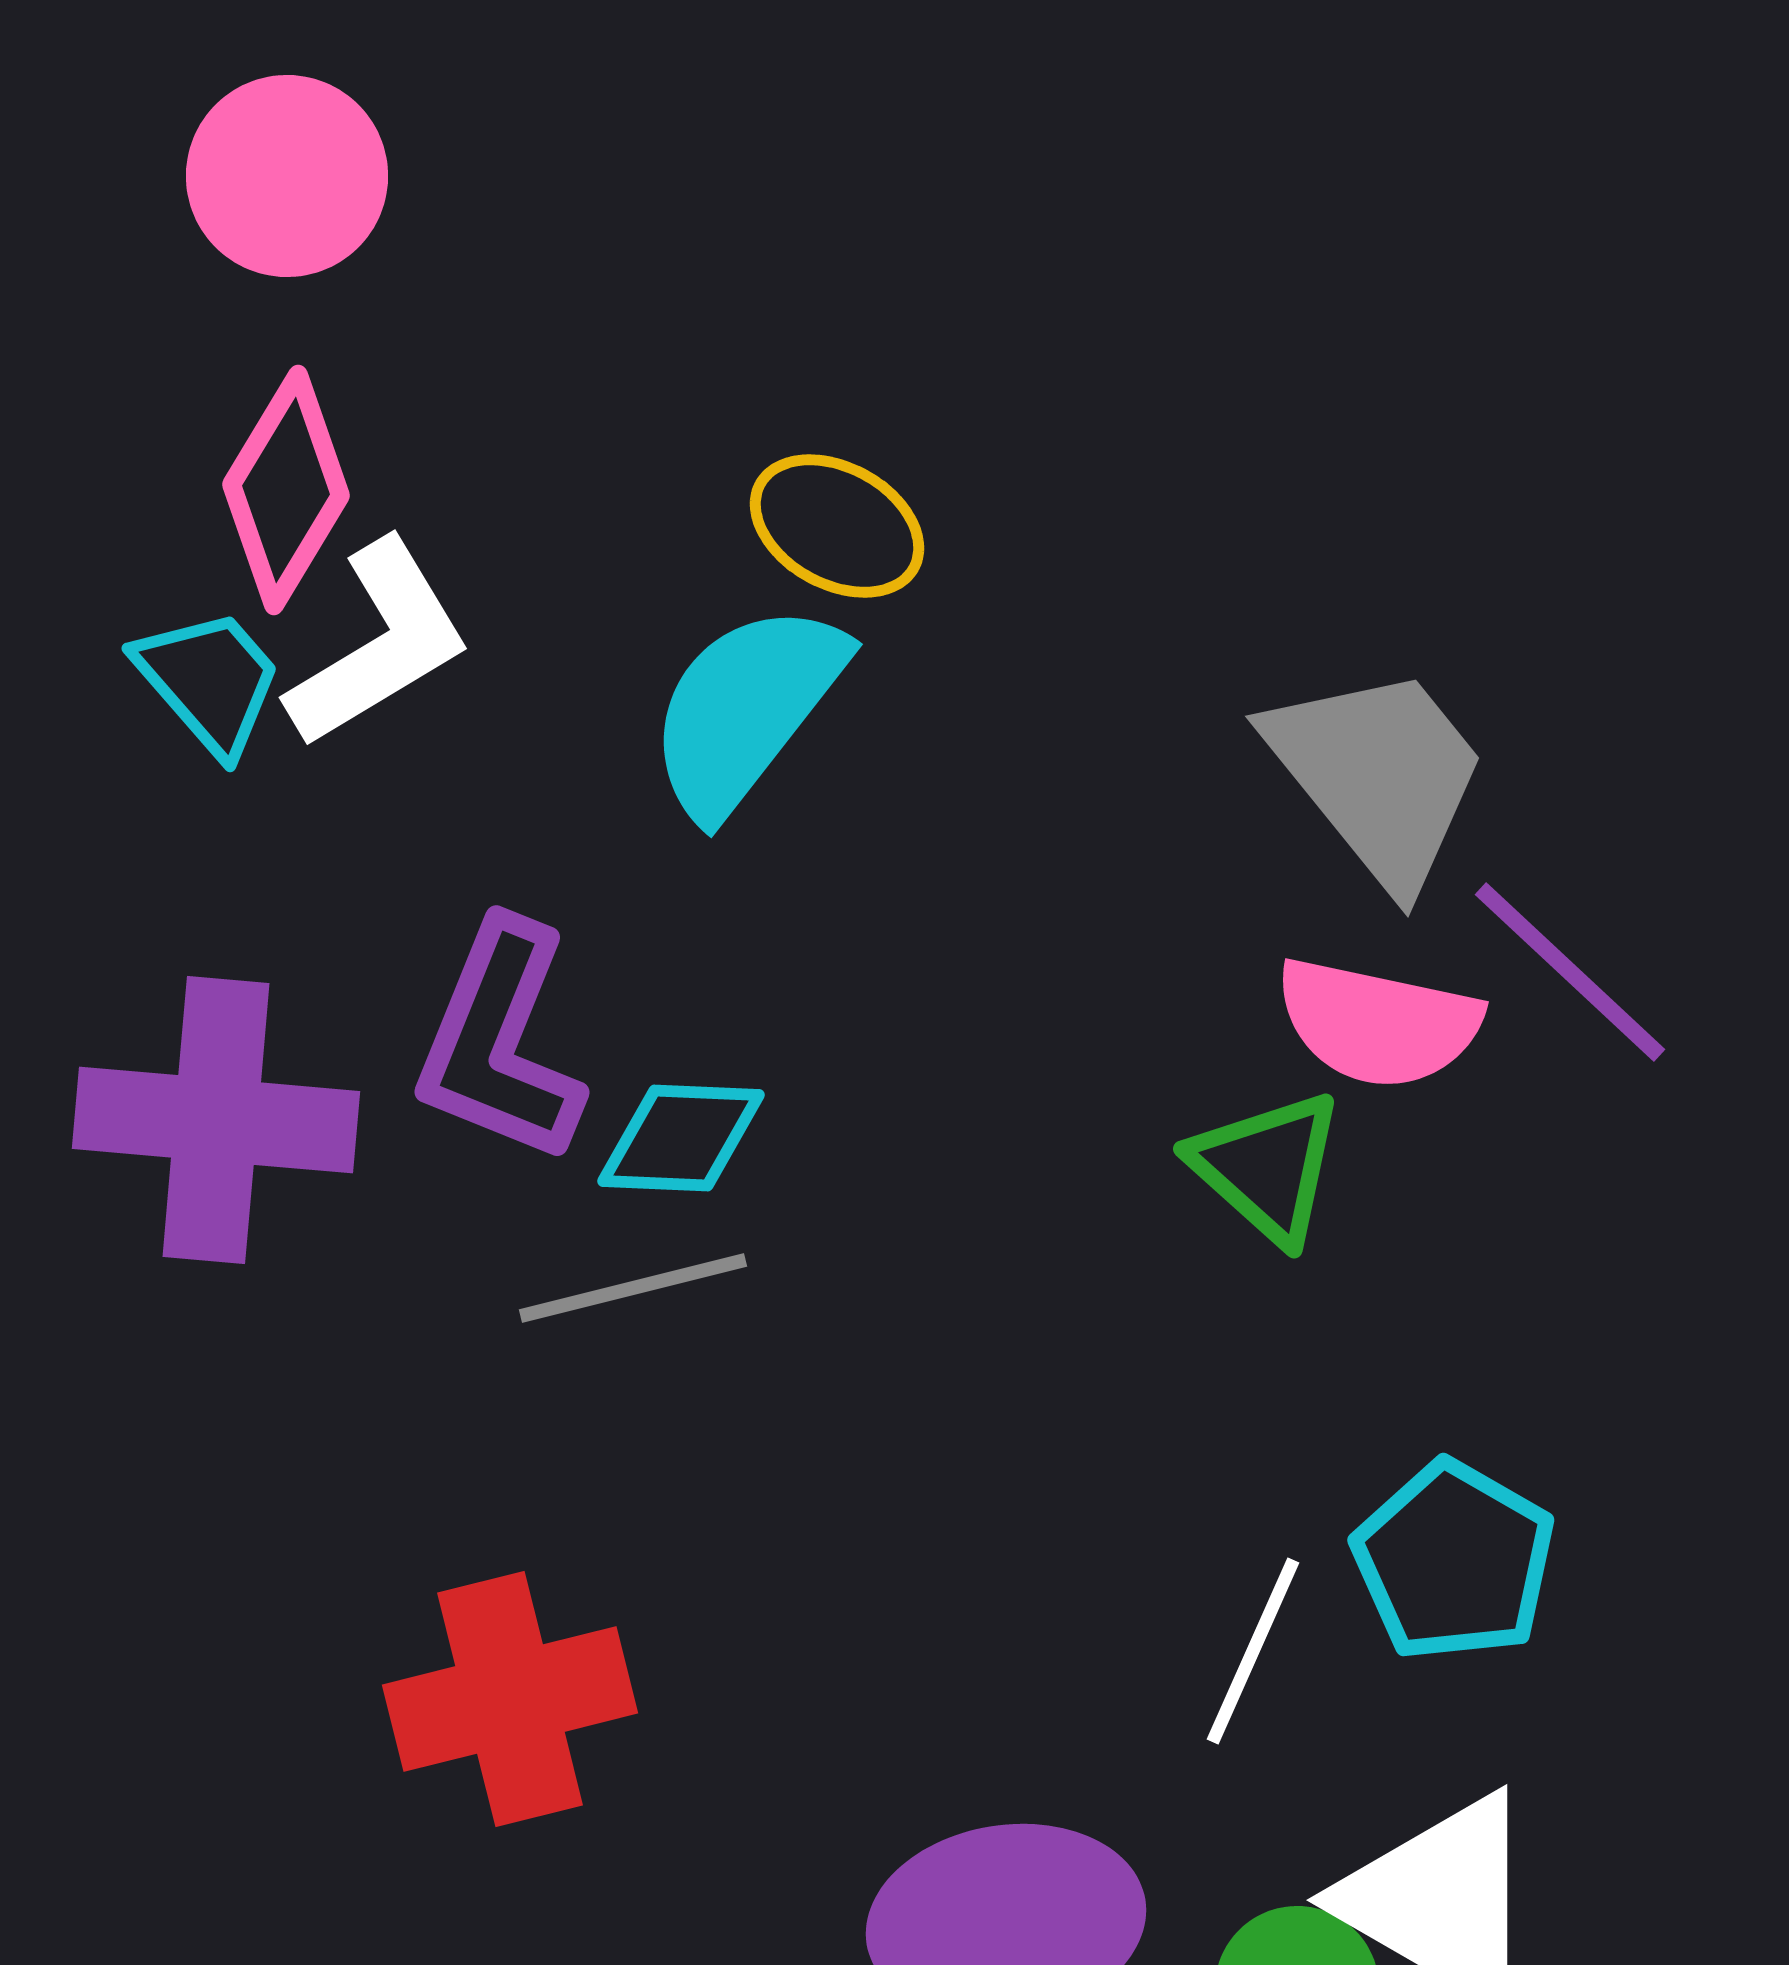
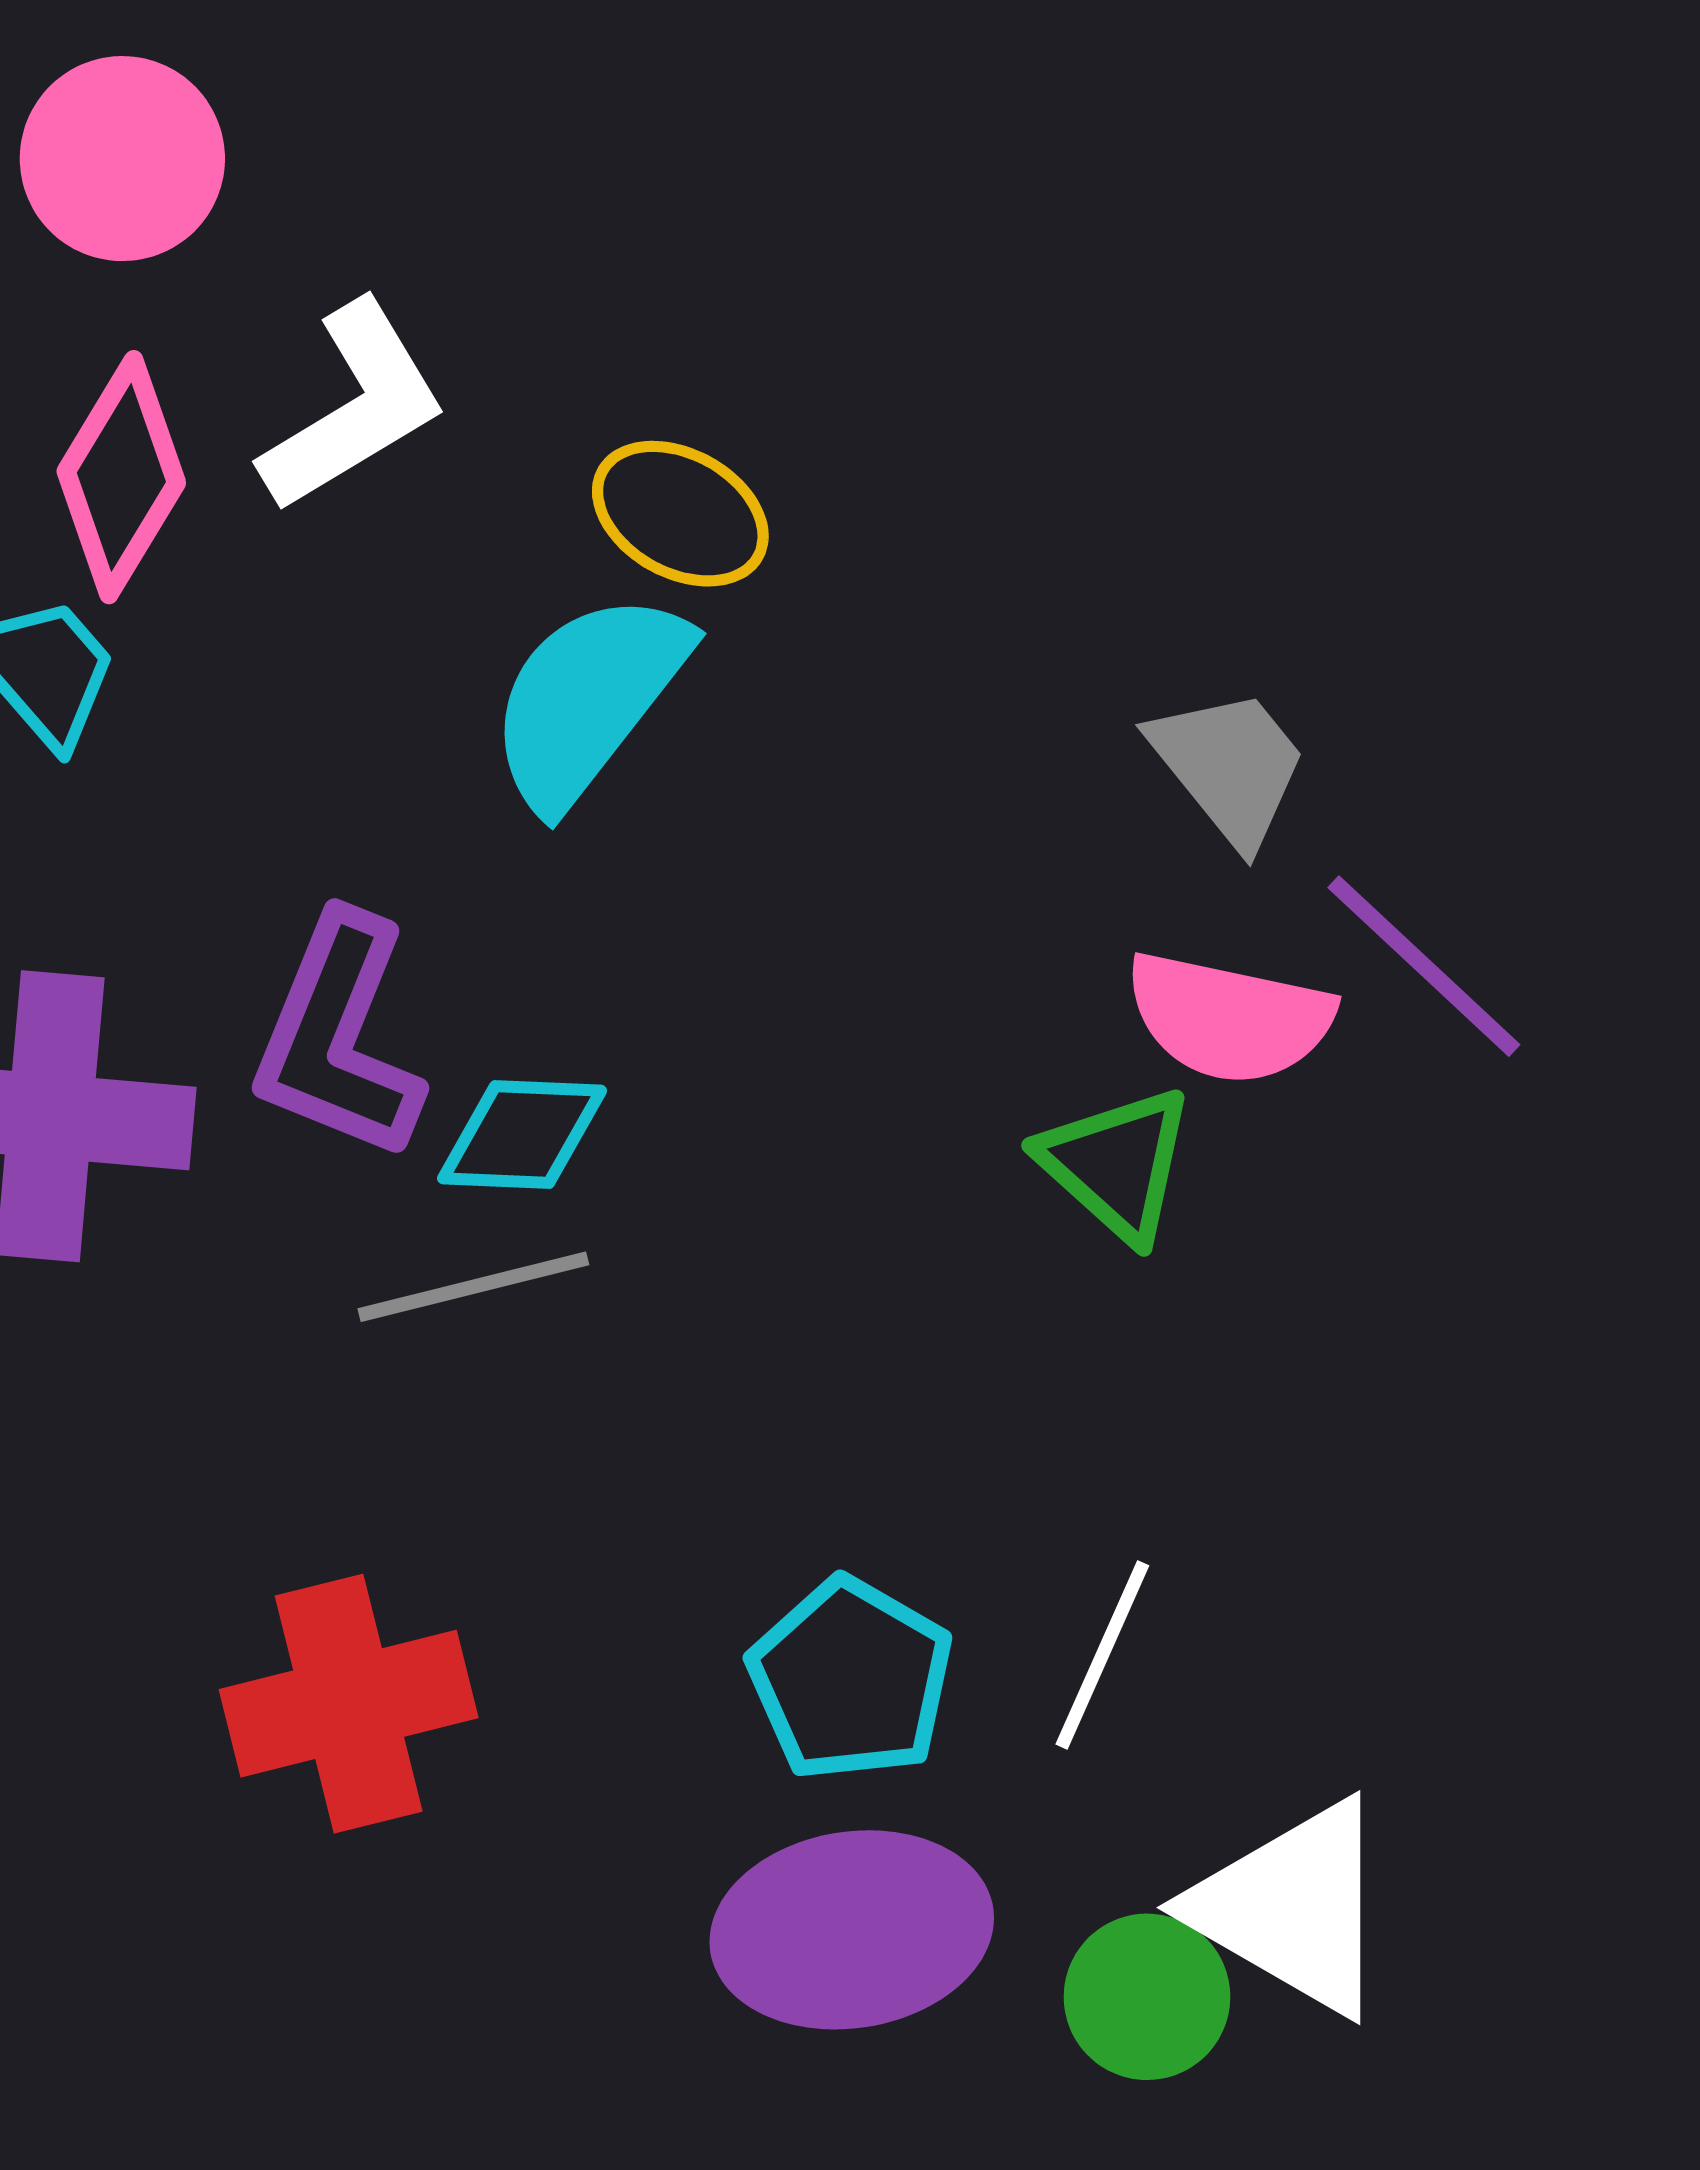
white L-shape: (379, 644) -> (354, 407), moved
gray trapezoid: (1378, 775) -> (1229, 766), size x0.7
cyan pentagon: (1454, 1561) -> (851, 1679), moved

